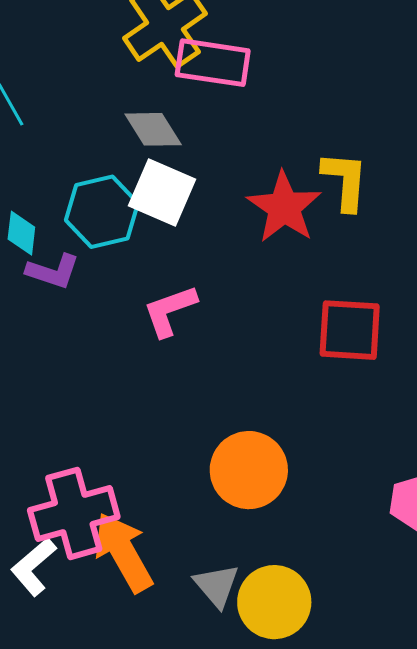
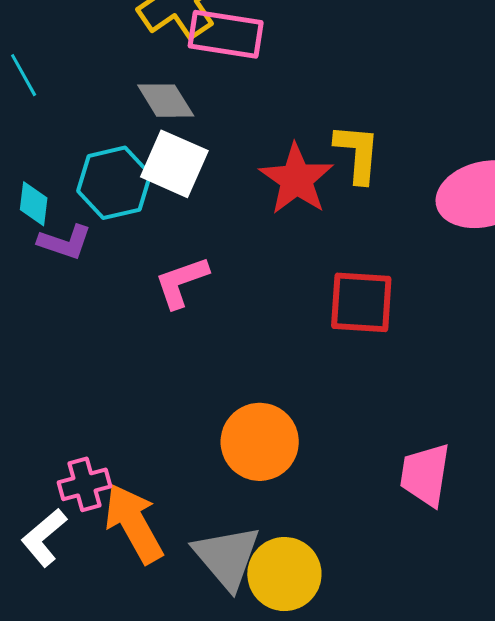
pink cross: (74, 513) -> (84, 484), size x0.6
gray triangle: (217, 585) -> (227, 557), size x1.5

